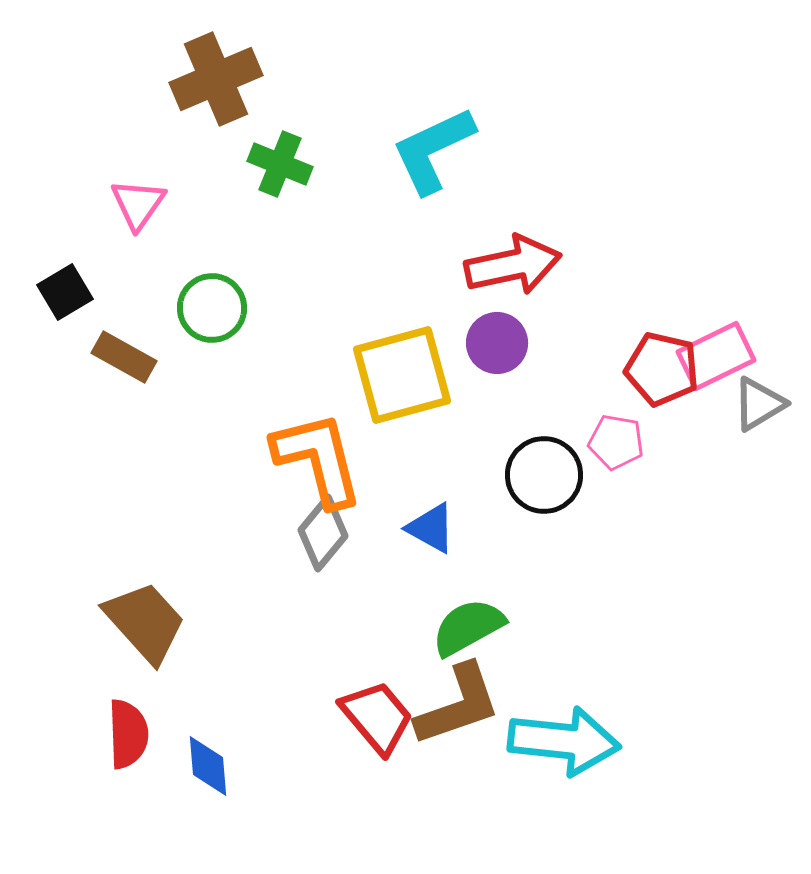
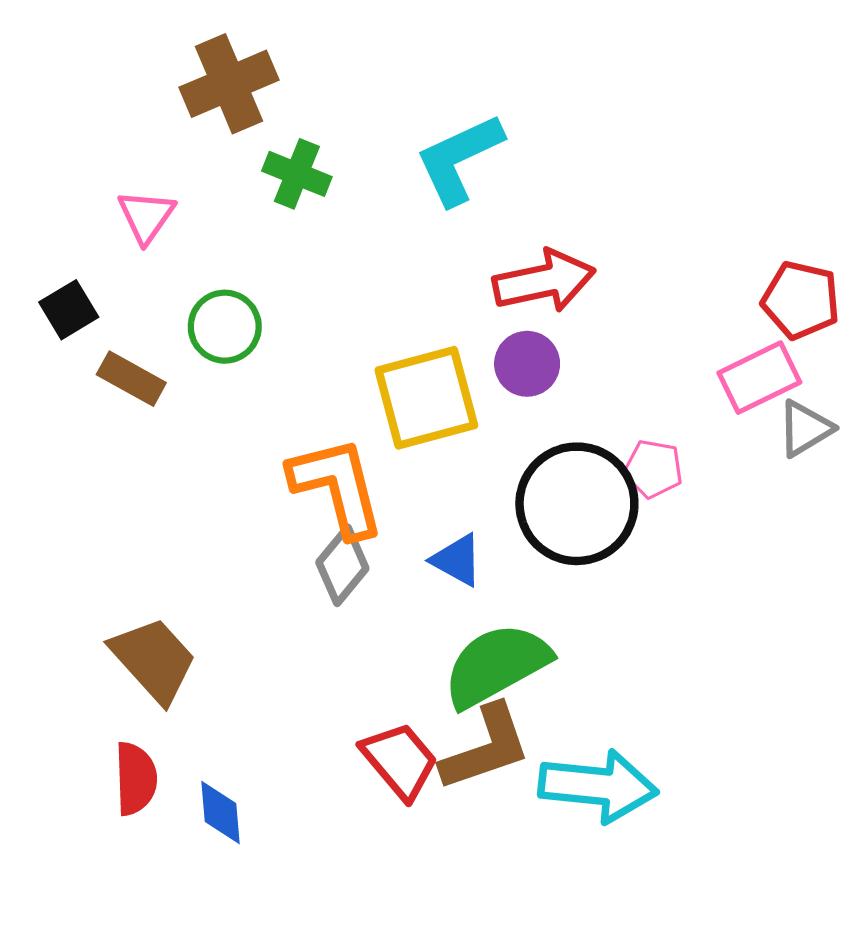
red pentagon: (662, 369) -> (801, 300), moved
black circle: (544, 475) -> (577, 504), size x1.5
green semicircle: (468, 627) -> (496, 665), size x1.4

